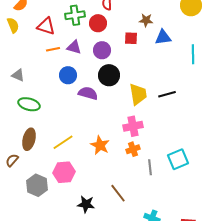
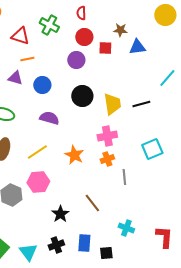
green cross: (75, 15) -> (49, 25), turned 36
red circle: (98, 23) -> (84, 37), moved
purple triangle: (74, 47) -> (15, 78), moved
cyan line: (193, 54) -> (167, 78), moved, turned 42
black circle: (109, 75) -> (82, 96), moved
purple semicircle: (88, 93) -> (49, 118), moved
cyan square: (178, 159) -> (152, 149), moved
black star: (86, 204) -> (60, 214), turned 30

